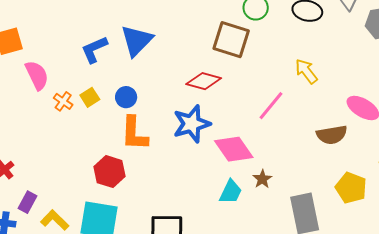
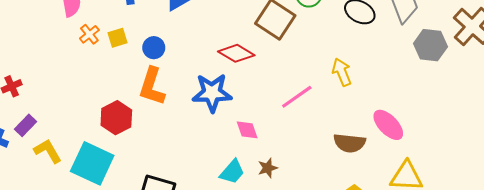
pink diamond: (234, 149) -> (247, 130), size x0.6

